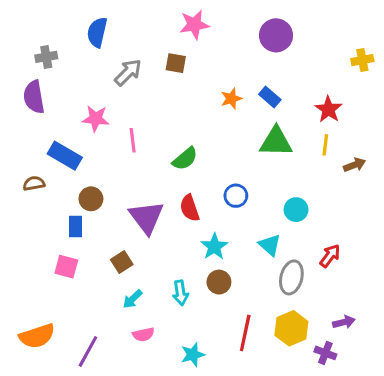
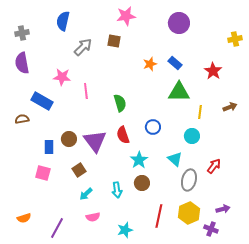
gray cross: (46, 57) -> (22, 33), moved
yellow line: (325, 145) -> (200, 112), moved
green semicircle: (185, 159) -> (120, 103), turned -66
brown circle: (91, 199) -> (69, 139), moved
orange semicircle: (37, 336) -> (24, 218), size x0.6

